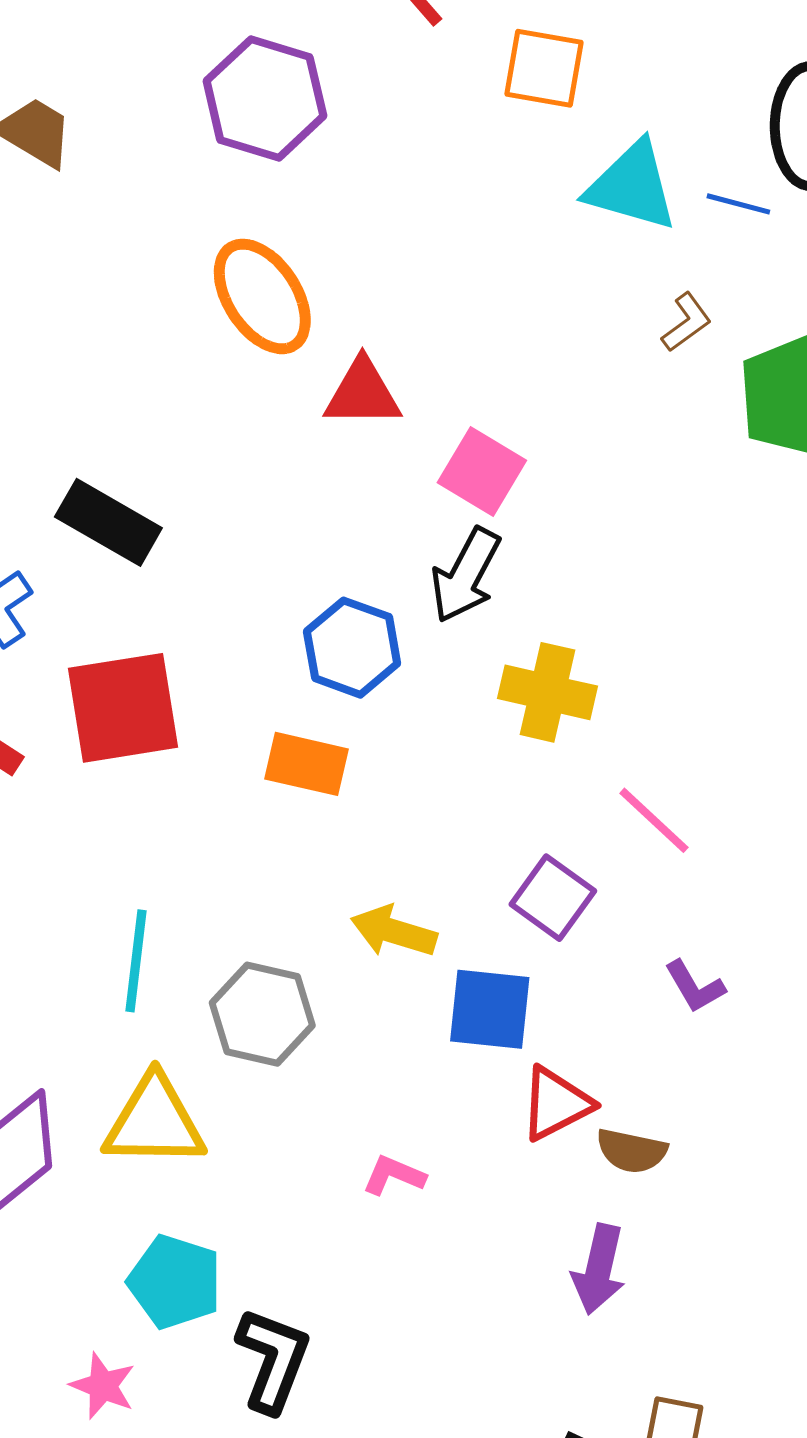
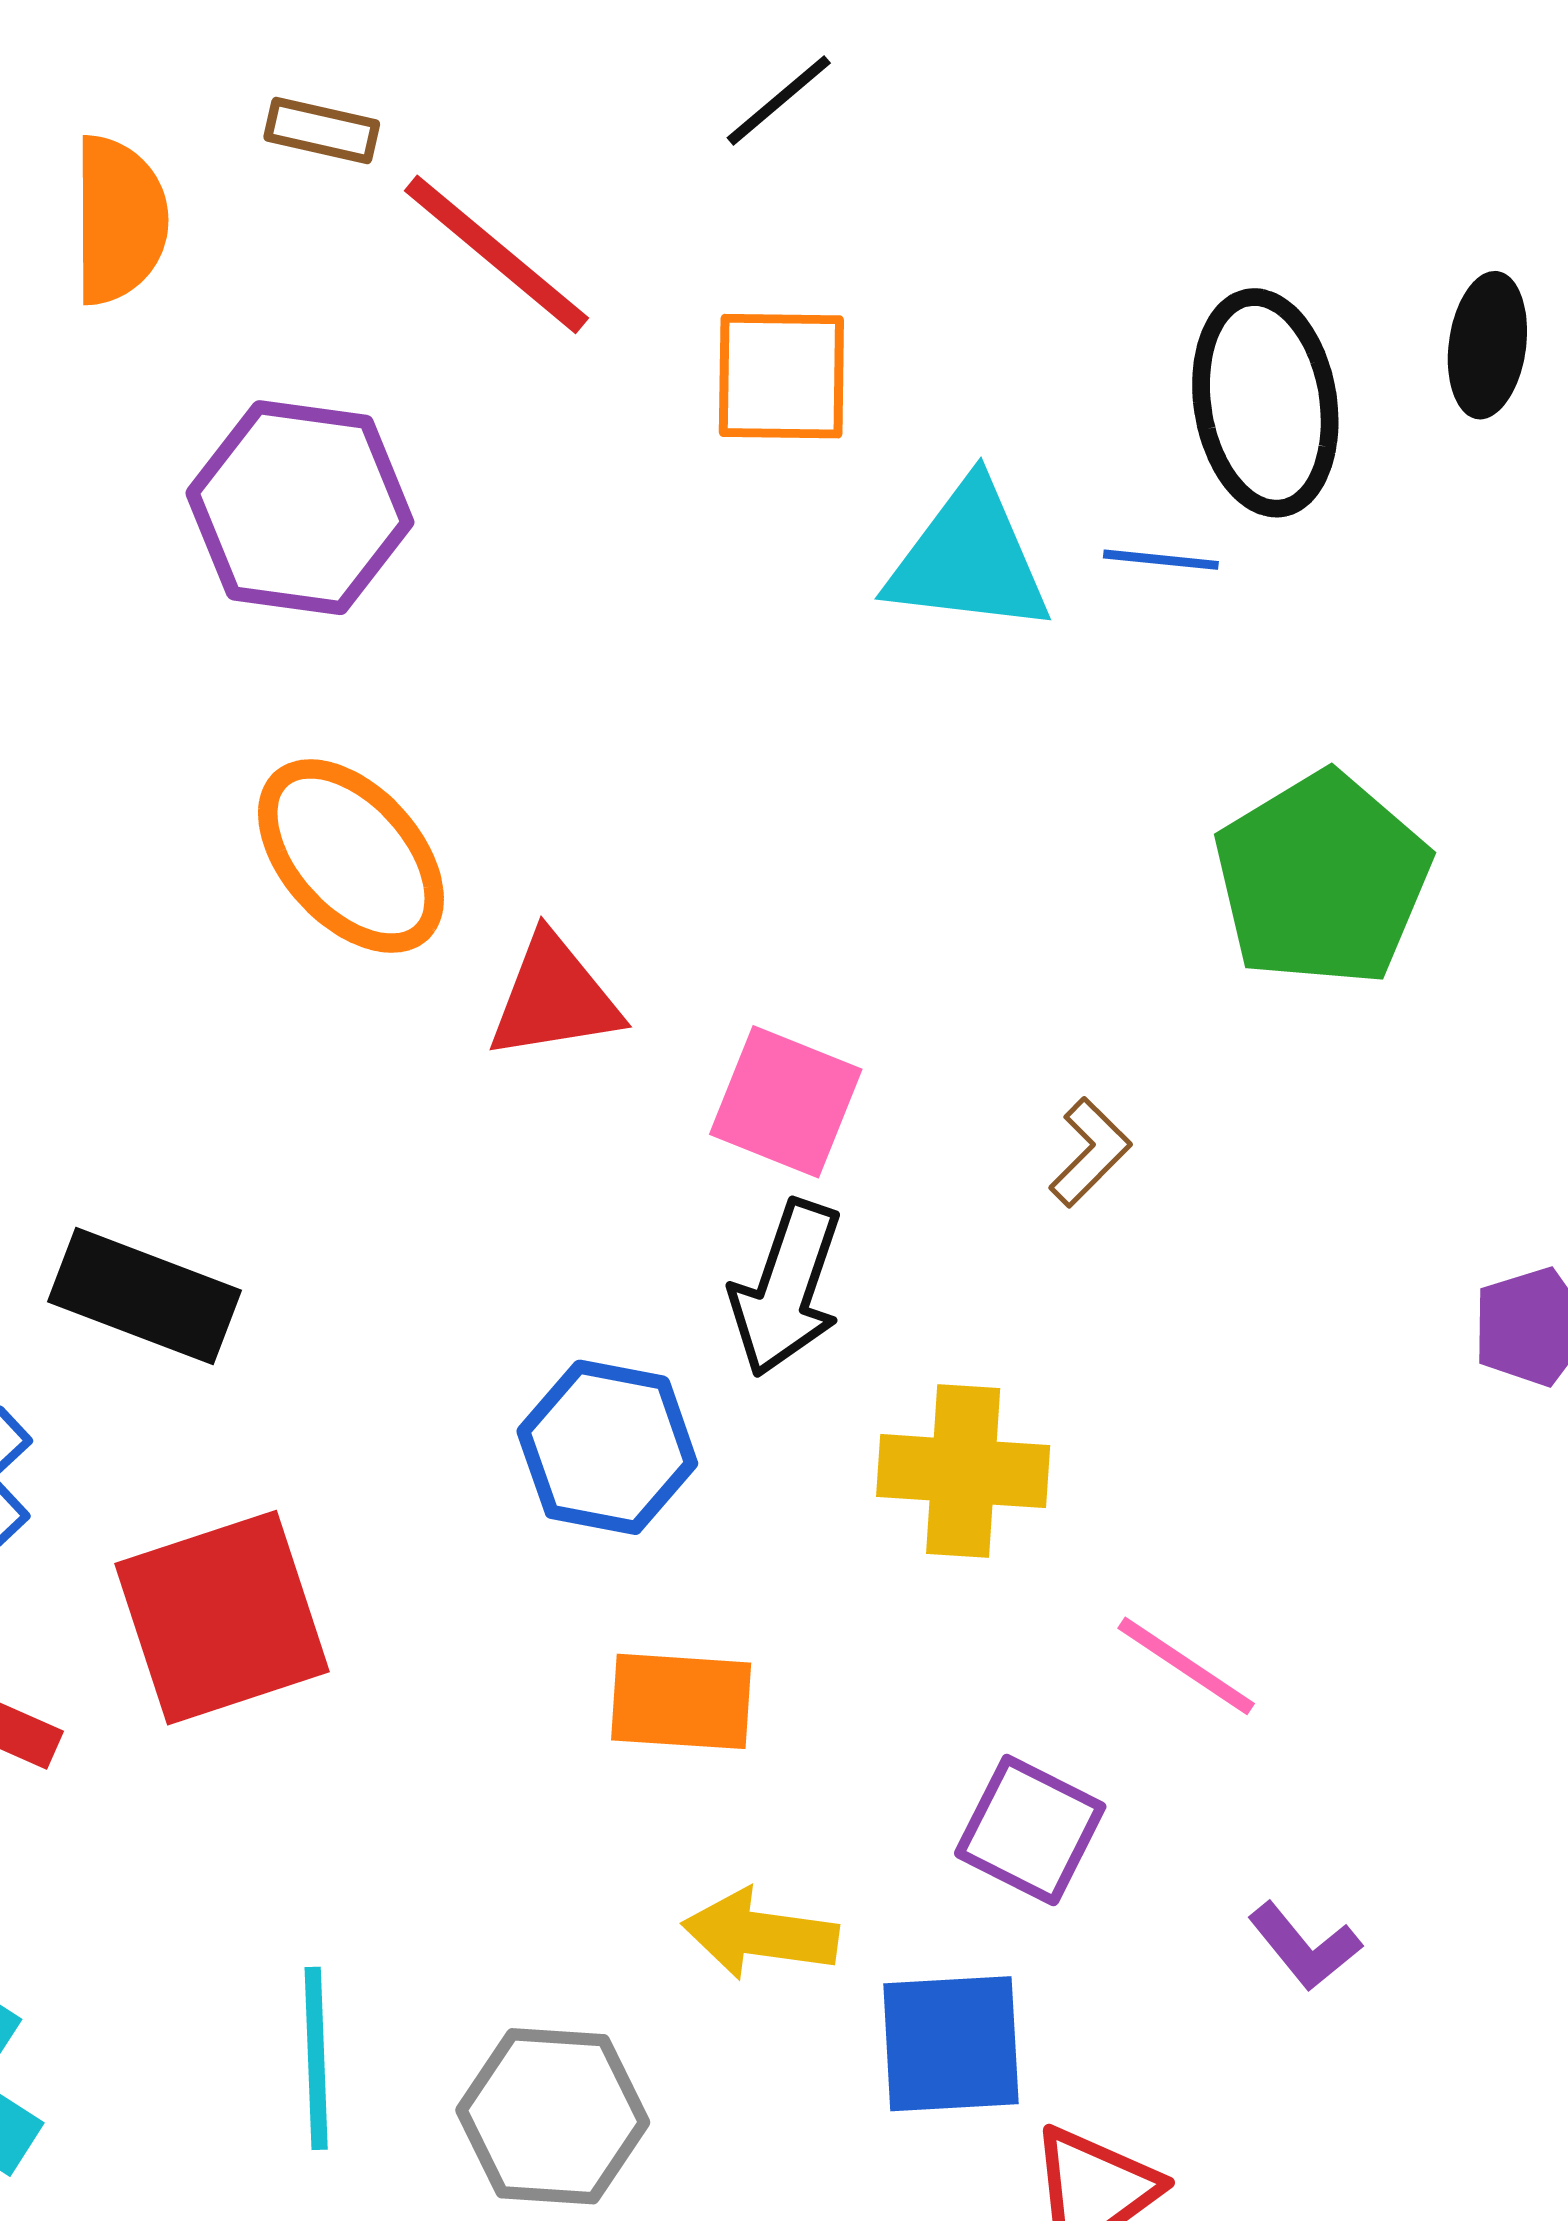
brown L-shape: (686, 322) -> (1090, 1152), moved
orange rectangle: (307, 764) -> (681, 1701), moved

